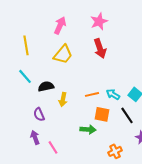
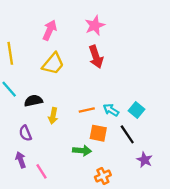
orange cross: (115, 151) -> (103, 176), moved

